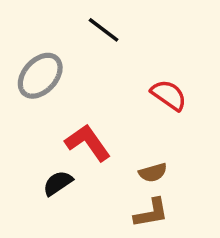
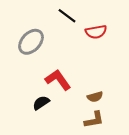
red semicircle: (169, 95) -> (96, 32), moved, turned 135

